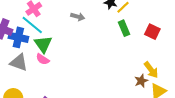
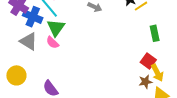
green rectangle: (124, 28) -> (155, 33), moved
red square: (152, 32) -> (148, 61), moved

